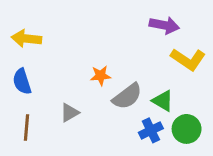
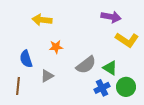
yellow arrow: (26, 39) -> (42, 20), moved
orange star: (101, 76) -> (56, 47), moved
blue semicircle: (22, 82) -> (26, 59), moved

